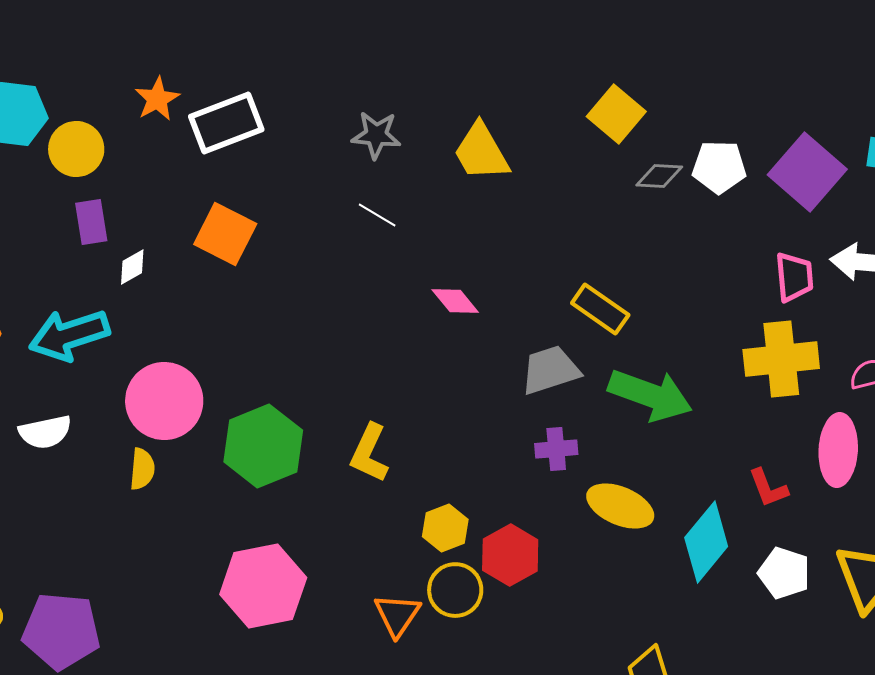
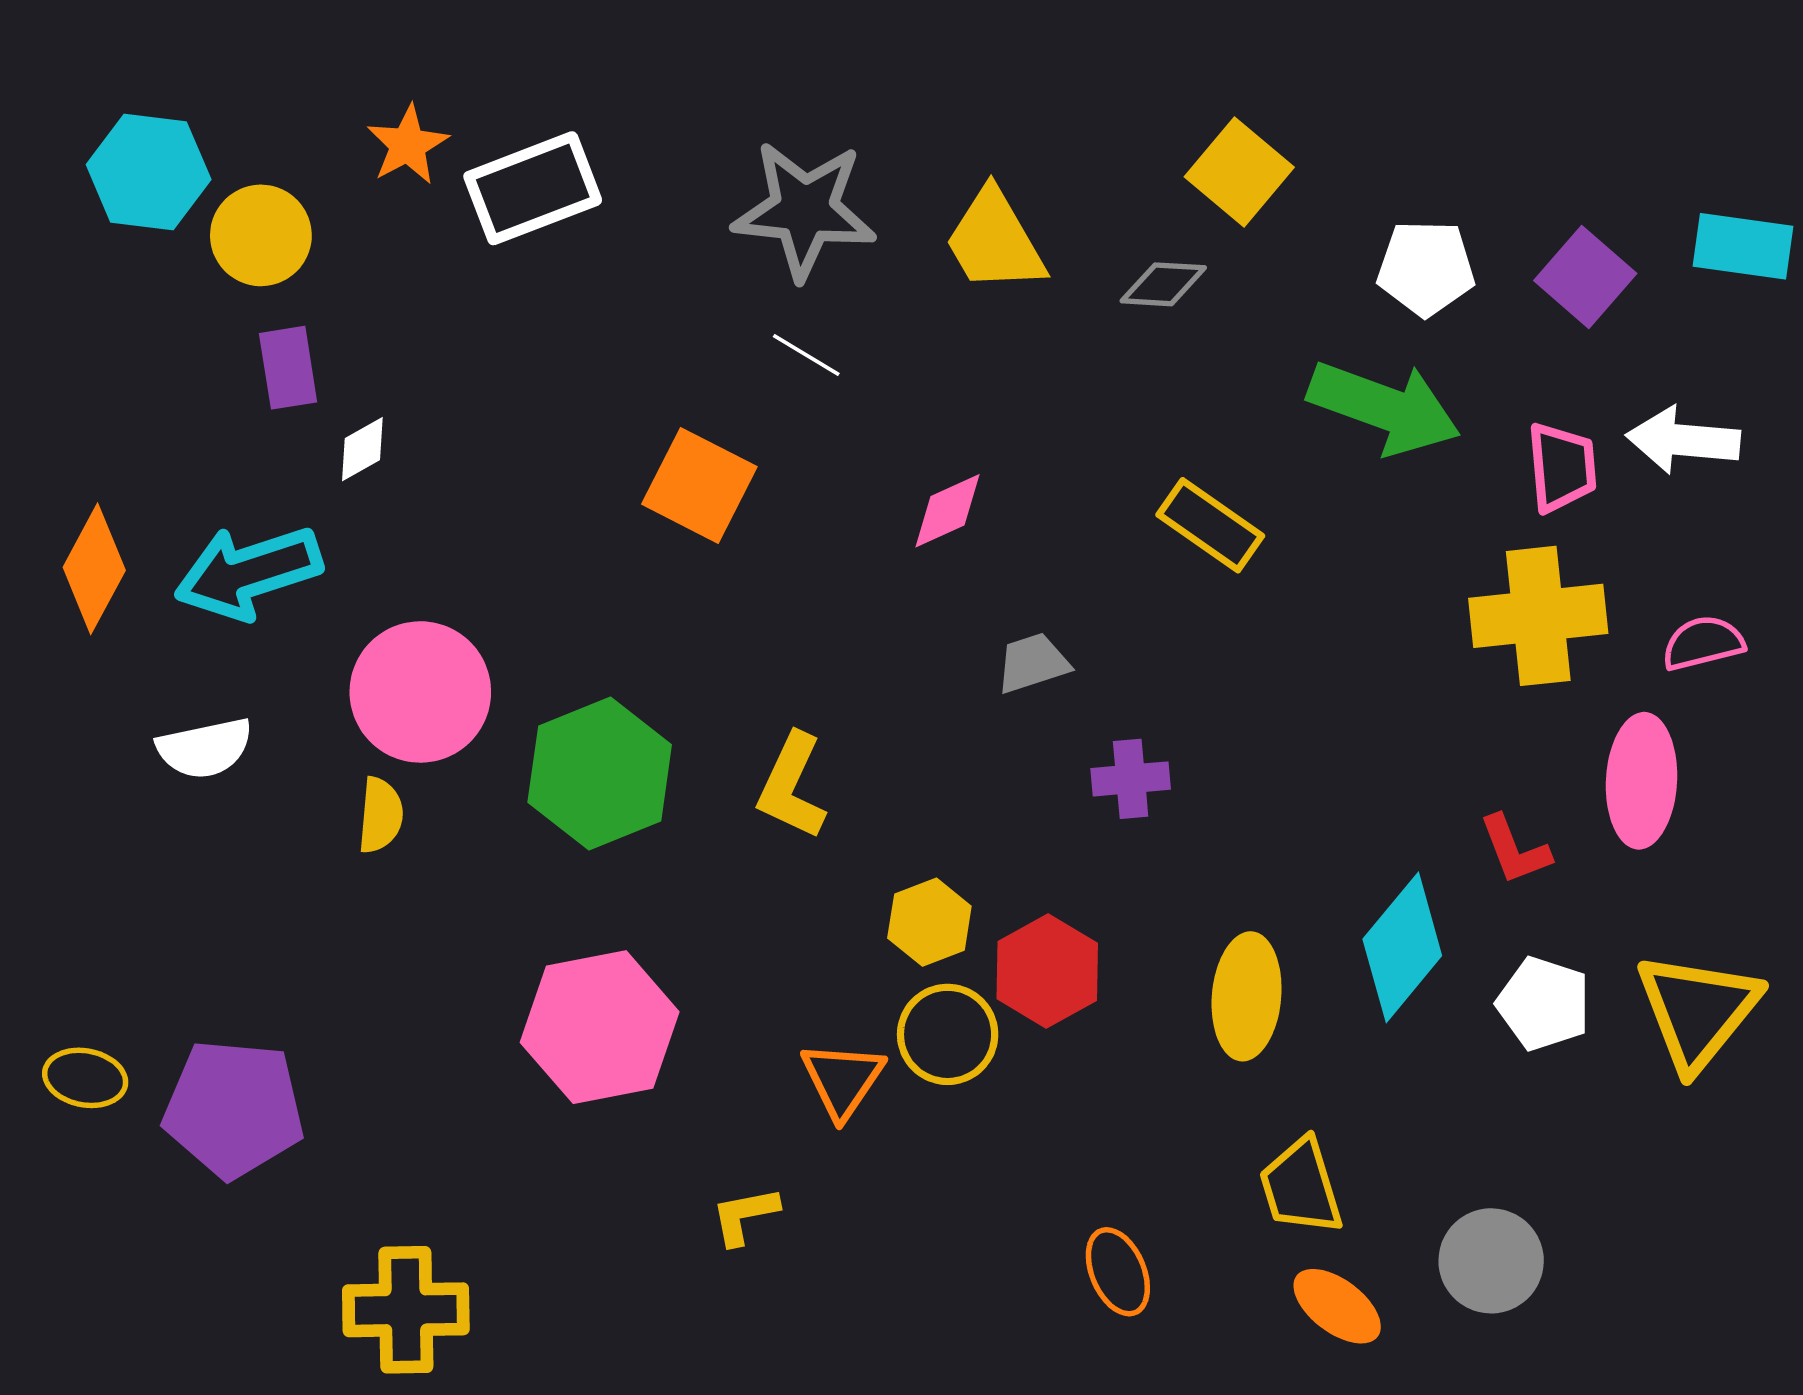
gray star: (376, 135) -> (804, 210), size x1.6
purple square: (807, 172) -> (1585, 277), size x0.7
gray diamond: (659, 176) -> (1163, 284), moved
orange square: (225, 234) -> (699, 485), moved
pink diamond: (455, 301) -> (948, 511), turned -75
gray trapezoid: (550, 370) -> (1033, 663), moved, size x0.7
green arrow: (650, 395) -> (1384, 408), moved
yellow ellipse: (620, 506) -> (1247, 996), moved, turned 72

